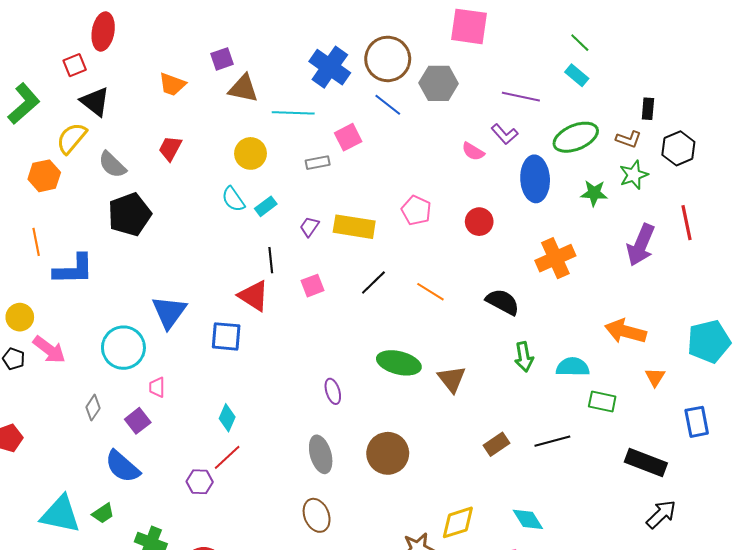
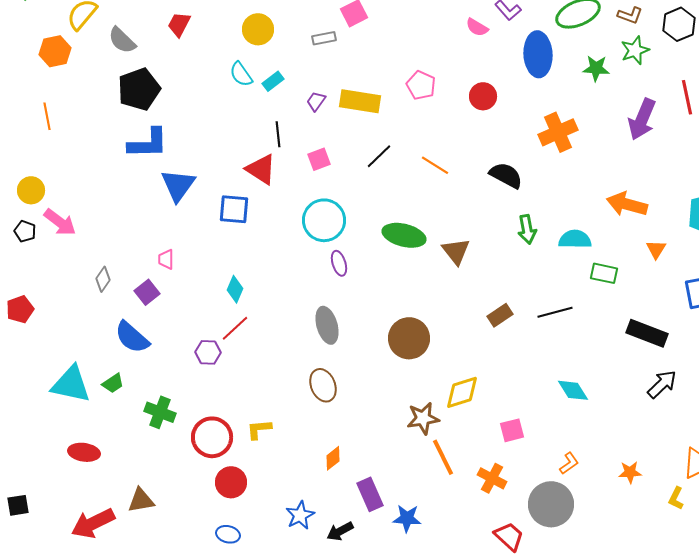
blue L-shape: (74, 269) -> (148, 143), moved
cyan circle: (123, 348) -> (324, 220), moved
brown circle: (388, 453) -> (409, 338), moved
cyan diamond: (528, 519) -> (573, 390), moved

